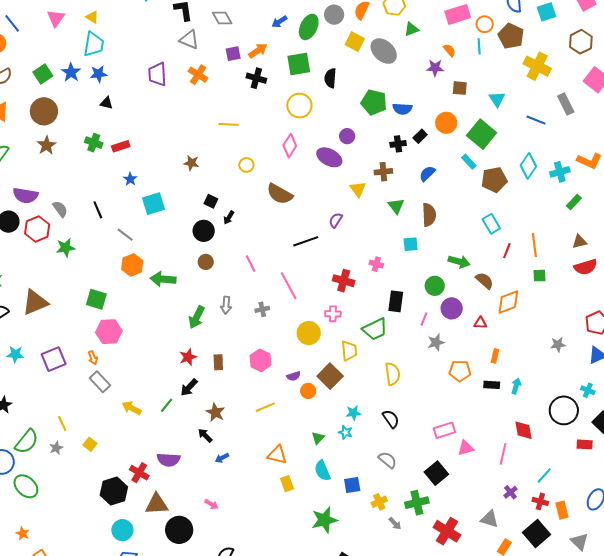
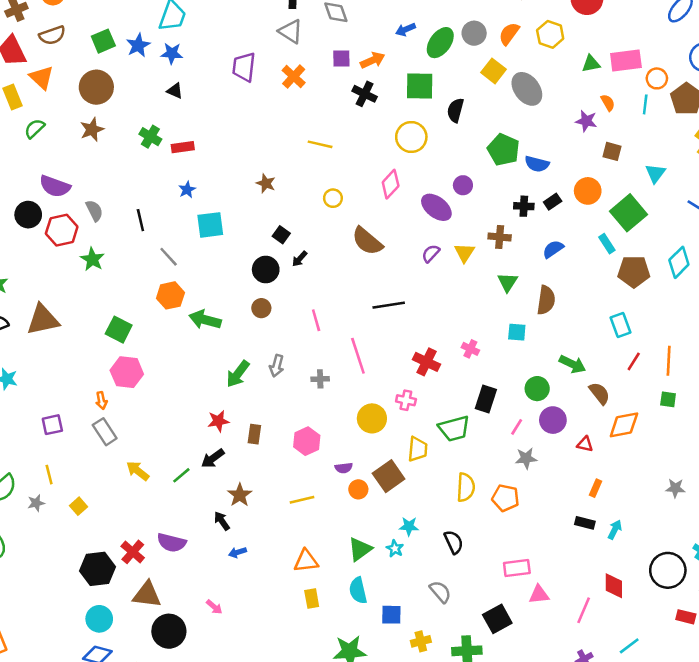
green triangle: (411, 29) -> (591, 64), moved
purple semicircle: (336, 220) -> (431, 253), moved
green star: (66, 248) -> (92, 259), turned 30
purple square: (54, 359) -> (52, 425), moved, size x0.7
orange pentagon: (460, 371) -> (505, 498), moved
green triangle: (318, 438) -> (360, 549), size x1.5
orange triangle: (277, 455) -> (306, 561), turned -30

